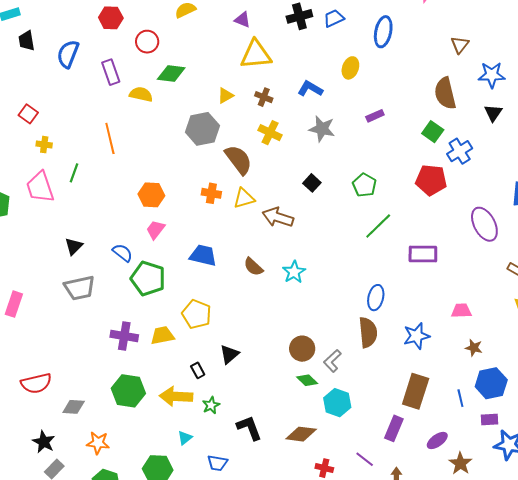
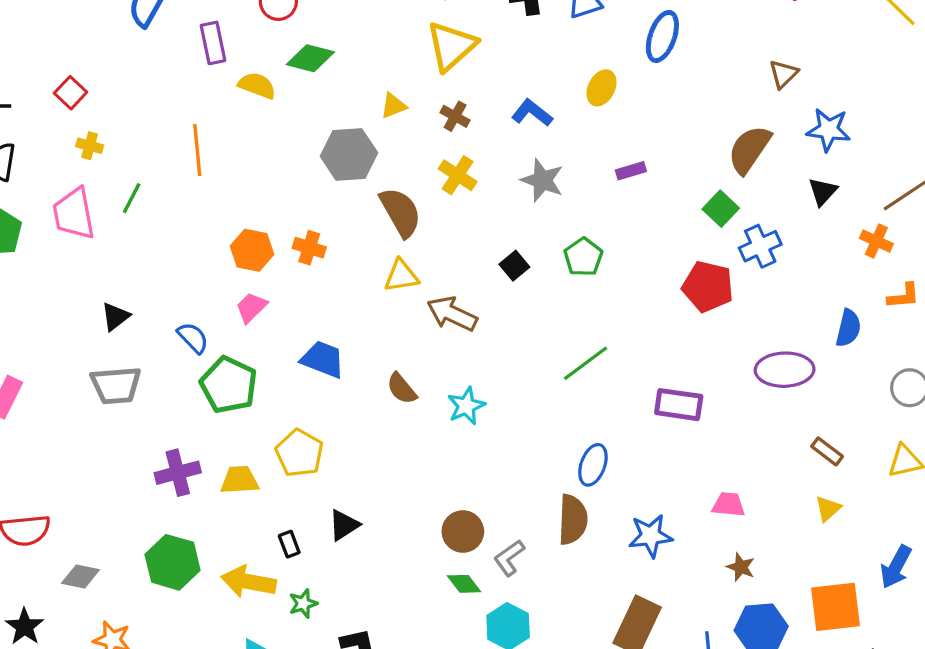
yellow triangle: (256, 55) -> (451, 46), turned -44
brown semicircle: (445, 93) -> (749, 149), turned 40
green pentagon: (364, 185) -> (583, 257), moved
orange cross: (211, 193) -> (309, 248), moved
purple ellipse: (484, 224) -> (785, 370), turned -72
green line: (378, 226) -> (586, 363), moved
purple cross: (124, 336) -> (178, 473), turned -32

